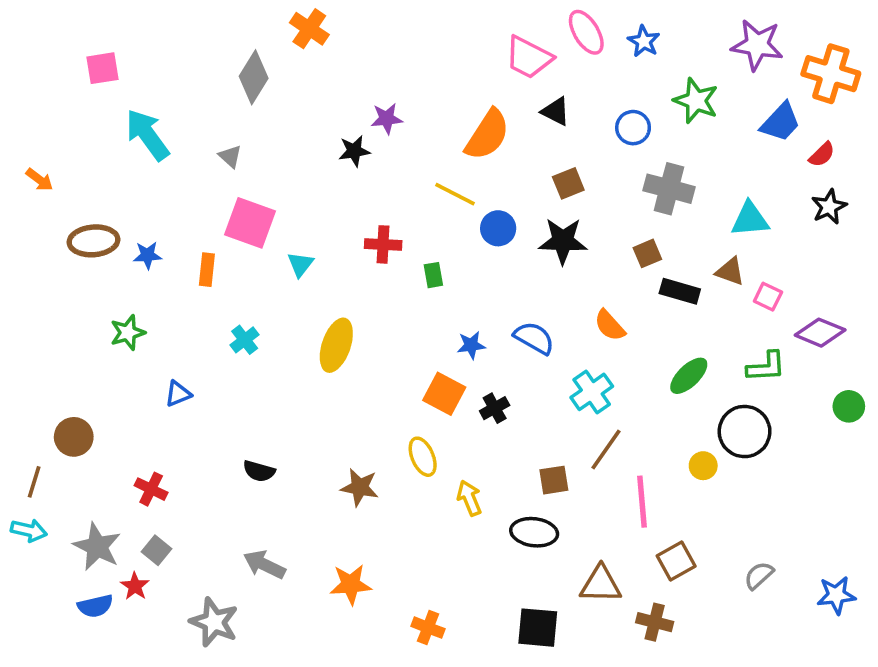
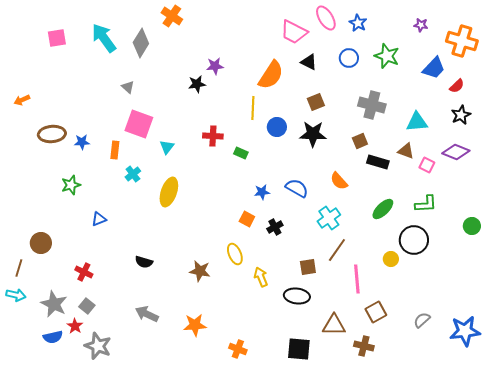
purple star: (757, 45) -> (421, 25), size x0.5
blue circle: (633, 128) -> (349, 58), moved
cyan arrow: (147, 135) -> (104, 38), moved
orange arrow: (40, 180) -> (22, 100), turned 119
yellow line: (455, 194) -> (253, 108), turned 65
green rectangle: (433, 275) -> (241, 153), turned -56
purple diamond: (820, 333) -> (456, 152), moved
cyan cross: (245, 340) -> (133, 174), moved
yellow ellipse: (336, 345) -> (169, 192), moved
orange square: (444, 394) -> (247, 219), size x0.7
blue star: (836, 595) -> (465, 331), size x1.4
gray star: (214, 622) -> (98, 346), moved

